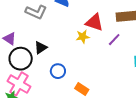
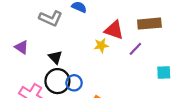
black triangle: (41, 48) -> (55, 57), turned -40
black circle: (21, 59) -> (57, 81), moved

